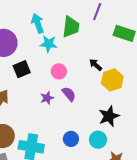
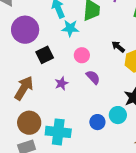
purple star: (47, 98) -> (61, 83), moved
cyan circle: (98, 140) -> (118, 115), moved

